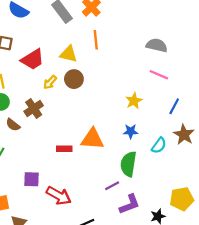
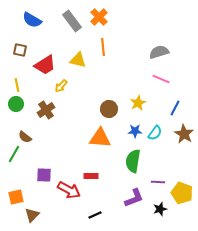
gray semicircle: (157, 45) -> (159, 52), turned -30
brown circle: (74, 79) -> (109, 109), moved
brown semicircle: (13, 125) -> (25, 137), moved
cyan semicircle: (159, 145) -> (155, 133), moved
red rectangle: (64, 149) -> (91, 176), moved
purple line: (112, 186) -> (158, 182), moved, turned 32
yellow pentagon: (182, 199) -> (182, 193), turned 30

